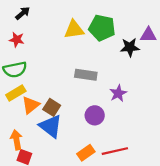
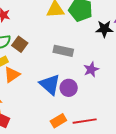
brown square: (52, 107) -> (20, 44), moved
blue triangle: (51, 126) -> (50, 84), moved

